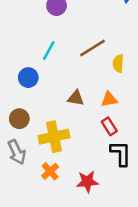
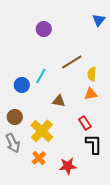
cyan line: (49, 51) -> (41, 76), moved
orange triangle: (109, 99) -> (91, 94), moved
yellow cross: (54, 137) -> (42, 131), turned -35

